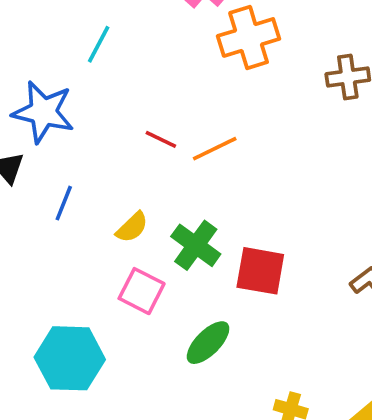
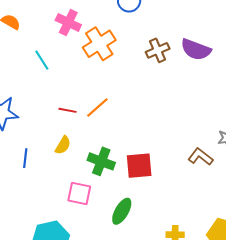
cyan line: (99, 44) -> (42, 60), moved, turned -45
yellow semicircle: (132, 227) -> (63, 145), moved

